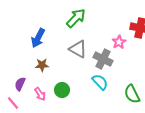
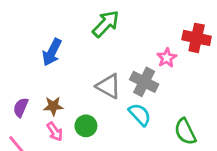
gray triangle: (78, 49) -> (109, 86), moved
brown star: (42, 65) -> (53, 106), moved
purple semicircle: (20, 84) -> (21, 107), moved

